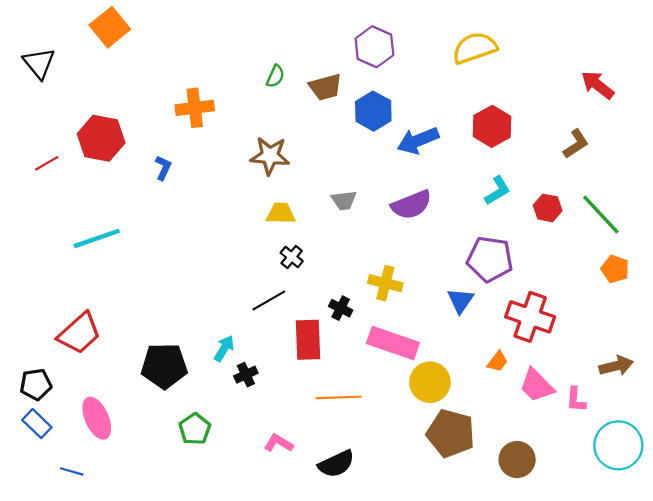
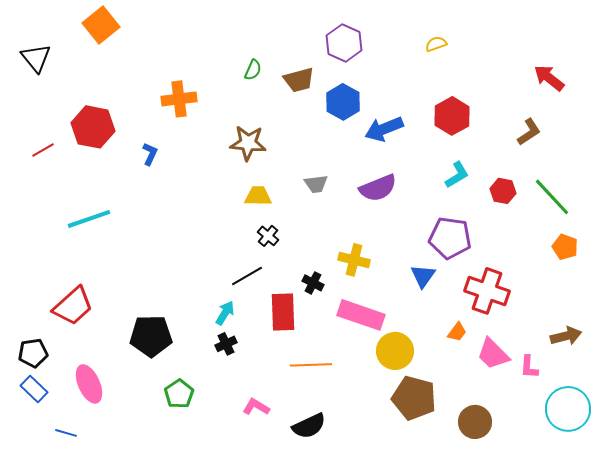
yellow semicircle: (475, 48) -> (436, 44), size x0.5
cyan arrow: (224, 348) -> (225, 313), moved

